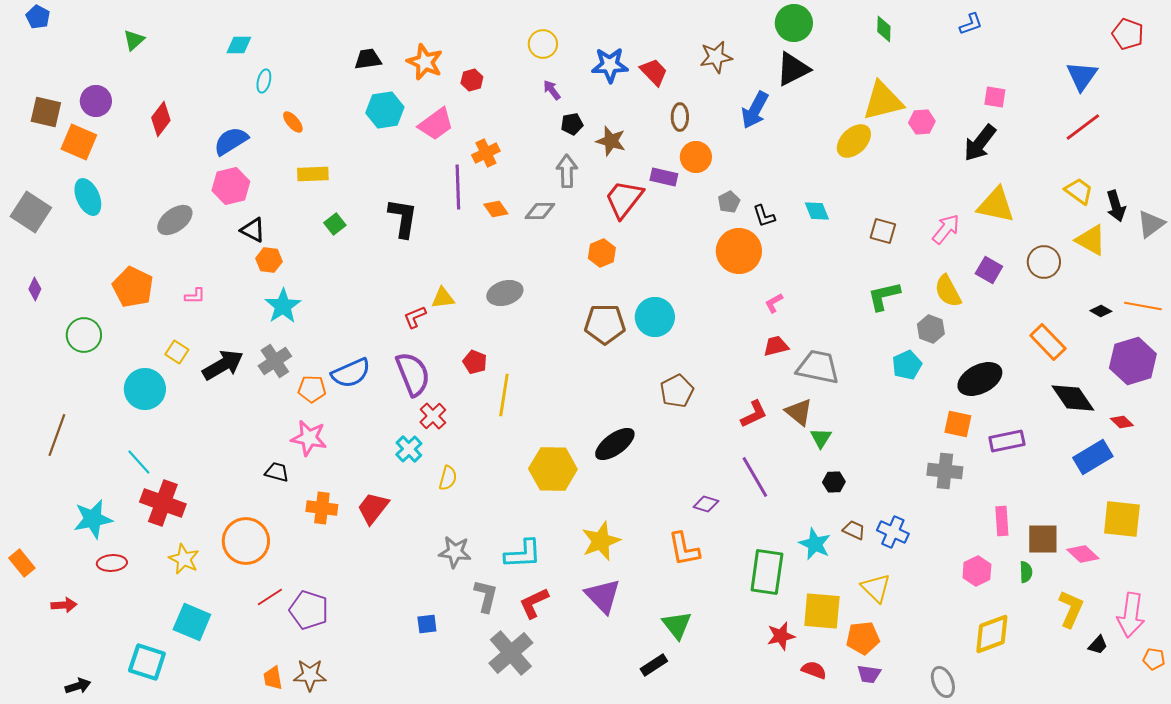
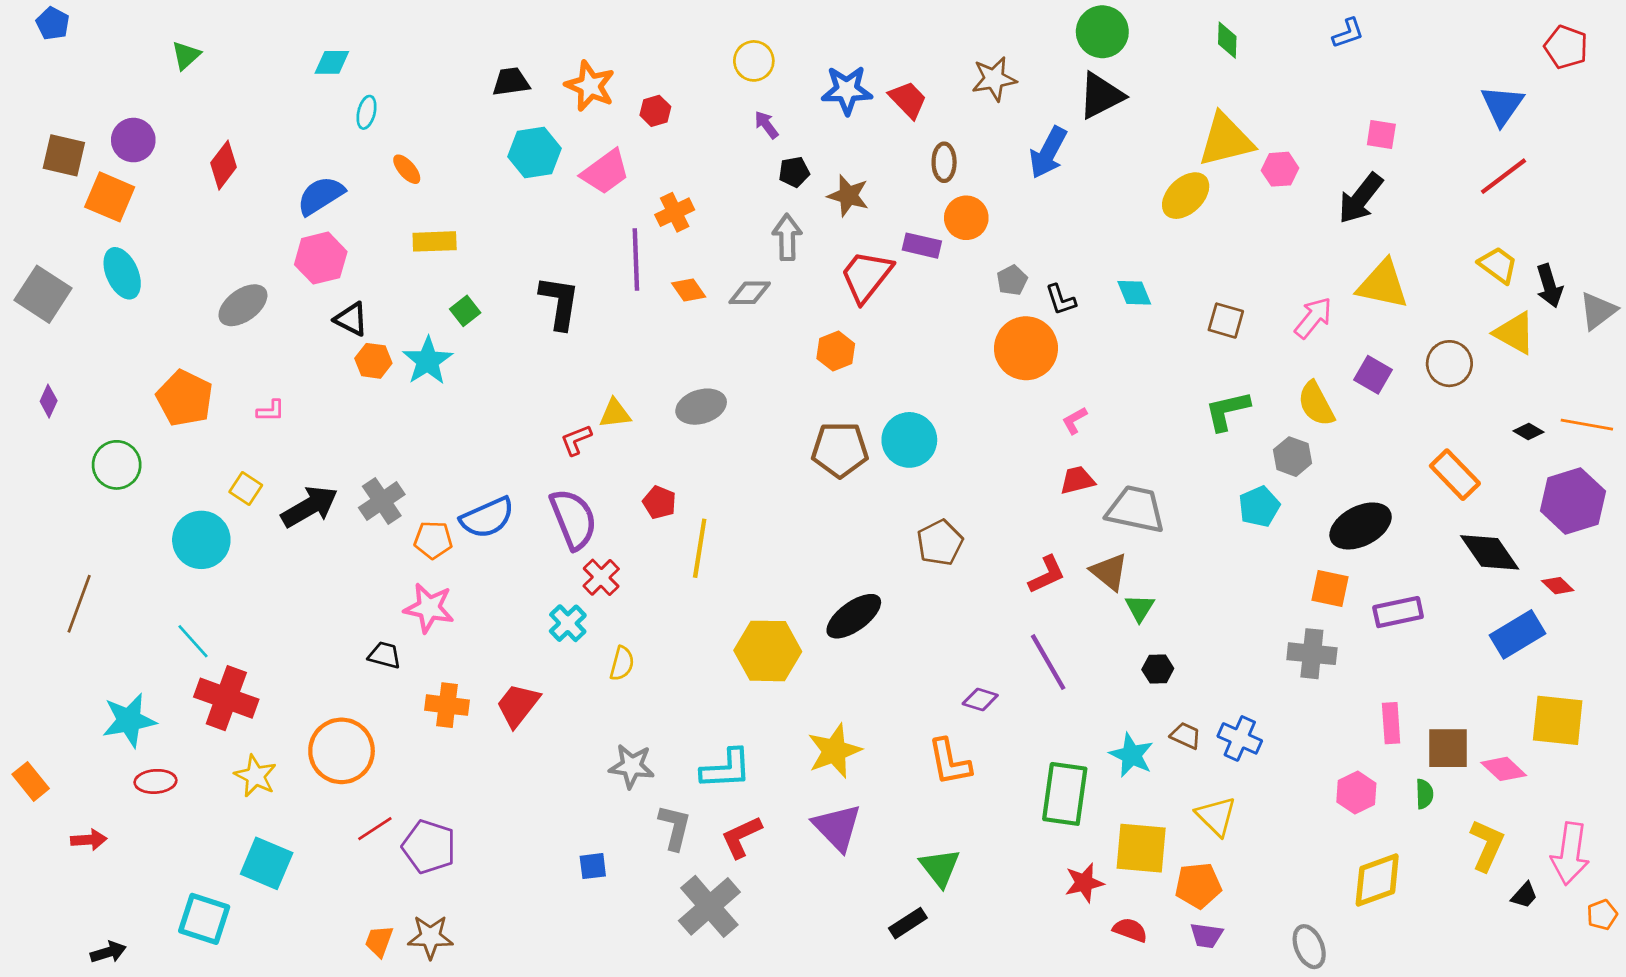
cyan star: (283, 306) -> (428, 361), moved
orange pentagon: (1154, 659) -> (1602, 915), turned -30
orange trapezoid: (273, 678) -> (379, 941), turned 30

